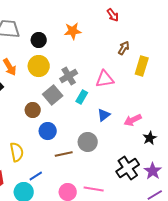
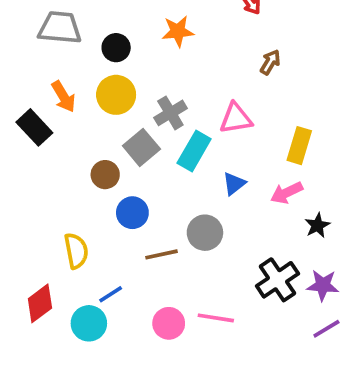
yellow rectangle: (142, 66) -> (299, 146), moved
cyan rectangle: (82, 97) -> (194, 151), size x1.5
purple star: (153, 171) -> (323, 285), turned -30

